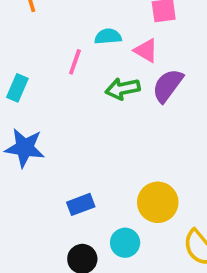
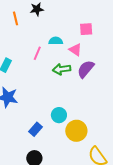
blue rectangle: (81, 204) -> (35, 129), turned -32
cyan circle: (125, 243) -> (59, 115), moved

